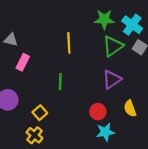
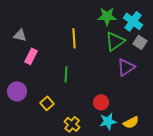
purple triangle: (112, 79) -> (126, 67), moved
yellow semicircle: (130, 108) -> (131, 122), moved, turned -98
yellow cross: (34, 135) -> (72, 124), moved

